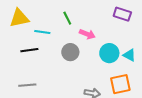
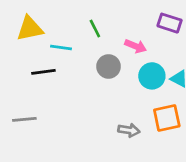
pink arrow: (87, 34) -> (136, 46), moved
gray circle: (70, 52) -> (109, 66), moved
gray line: (27, 85) -> (24, 119), moved

